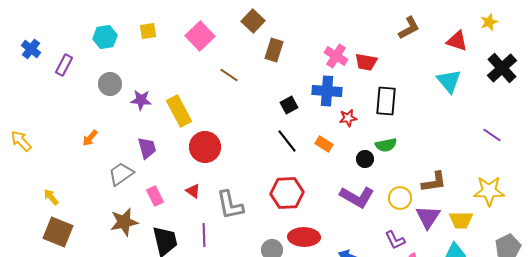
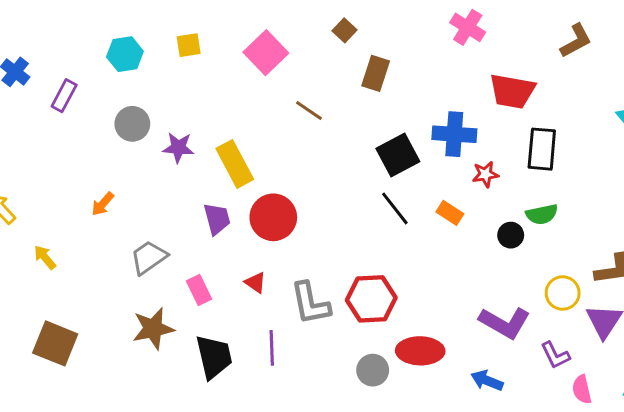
brown square: (253, 21) -> (345, 30), size x0.7
pink cross: (336, 56) -> (468, 27), moved
red trapezoid: (366, 62) -> (512, 91), size x1.4
black square: (289, 105) -> (398, 155), size x1.6
purple trapezoid: (147, 148) -> (217, 219), moved
red hexagon: (287, 193) -> (371, 299), moved
yellow arrow: (51, 197) -> (45, 257), moved
purple L-shape: (357, 197) -> (505, 323), moved

